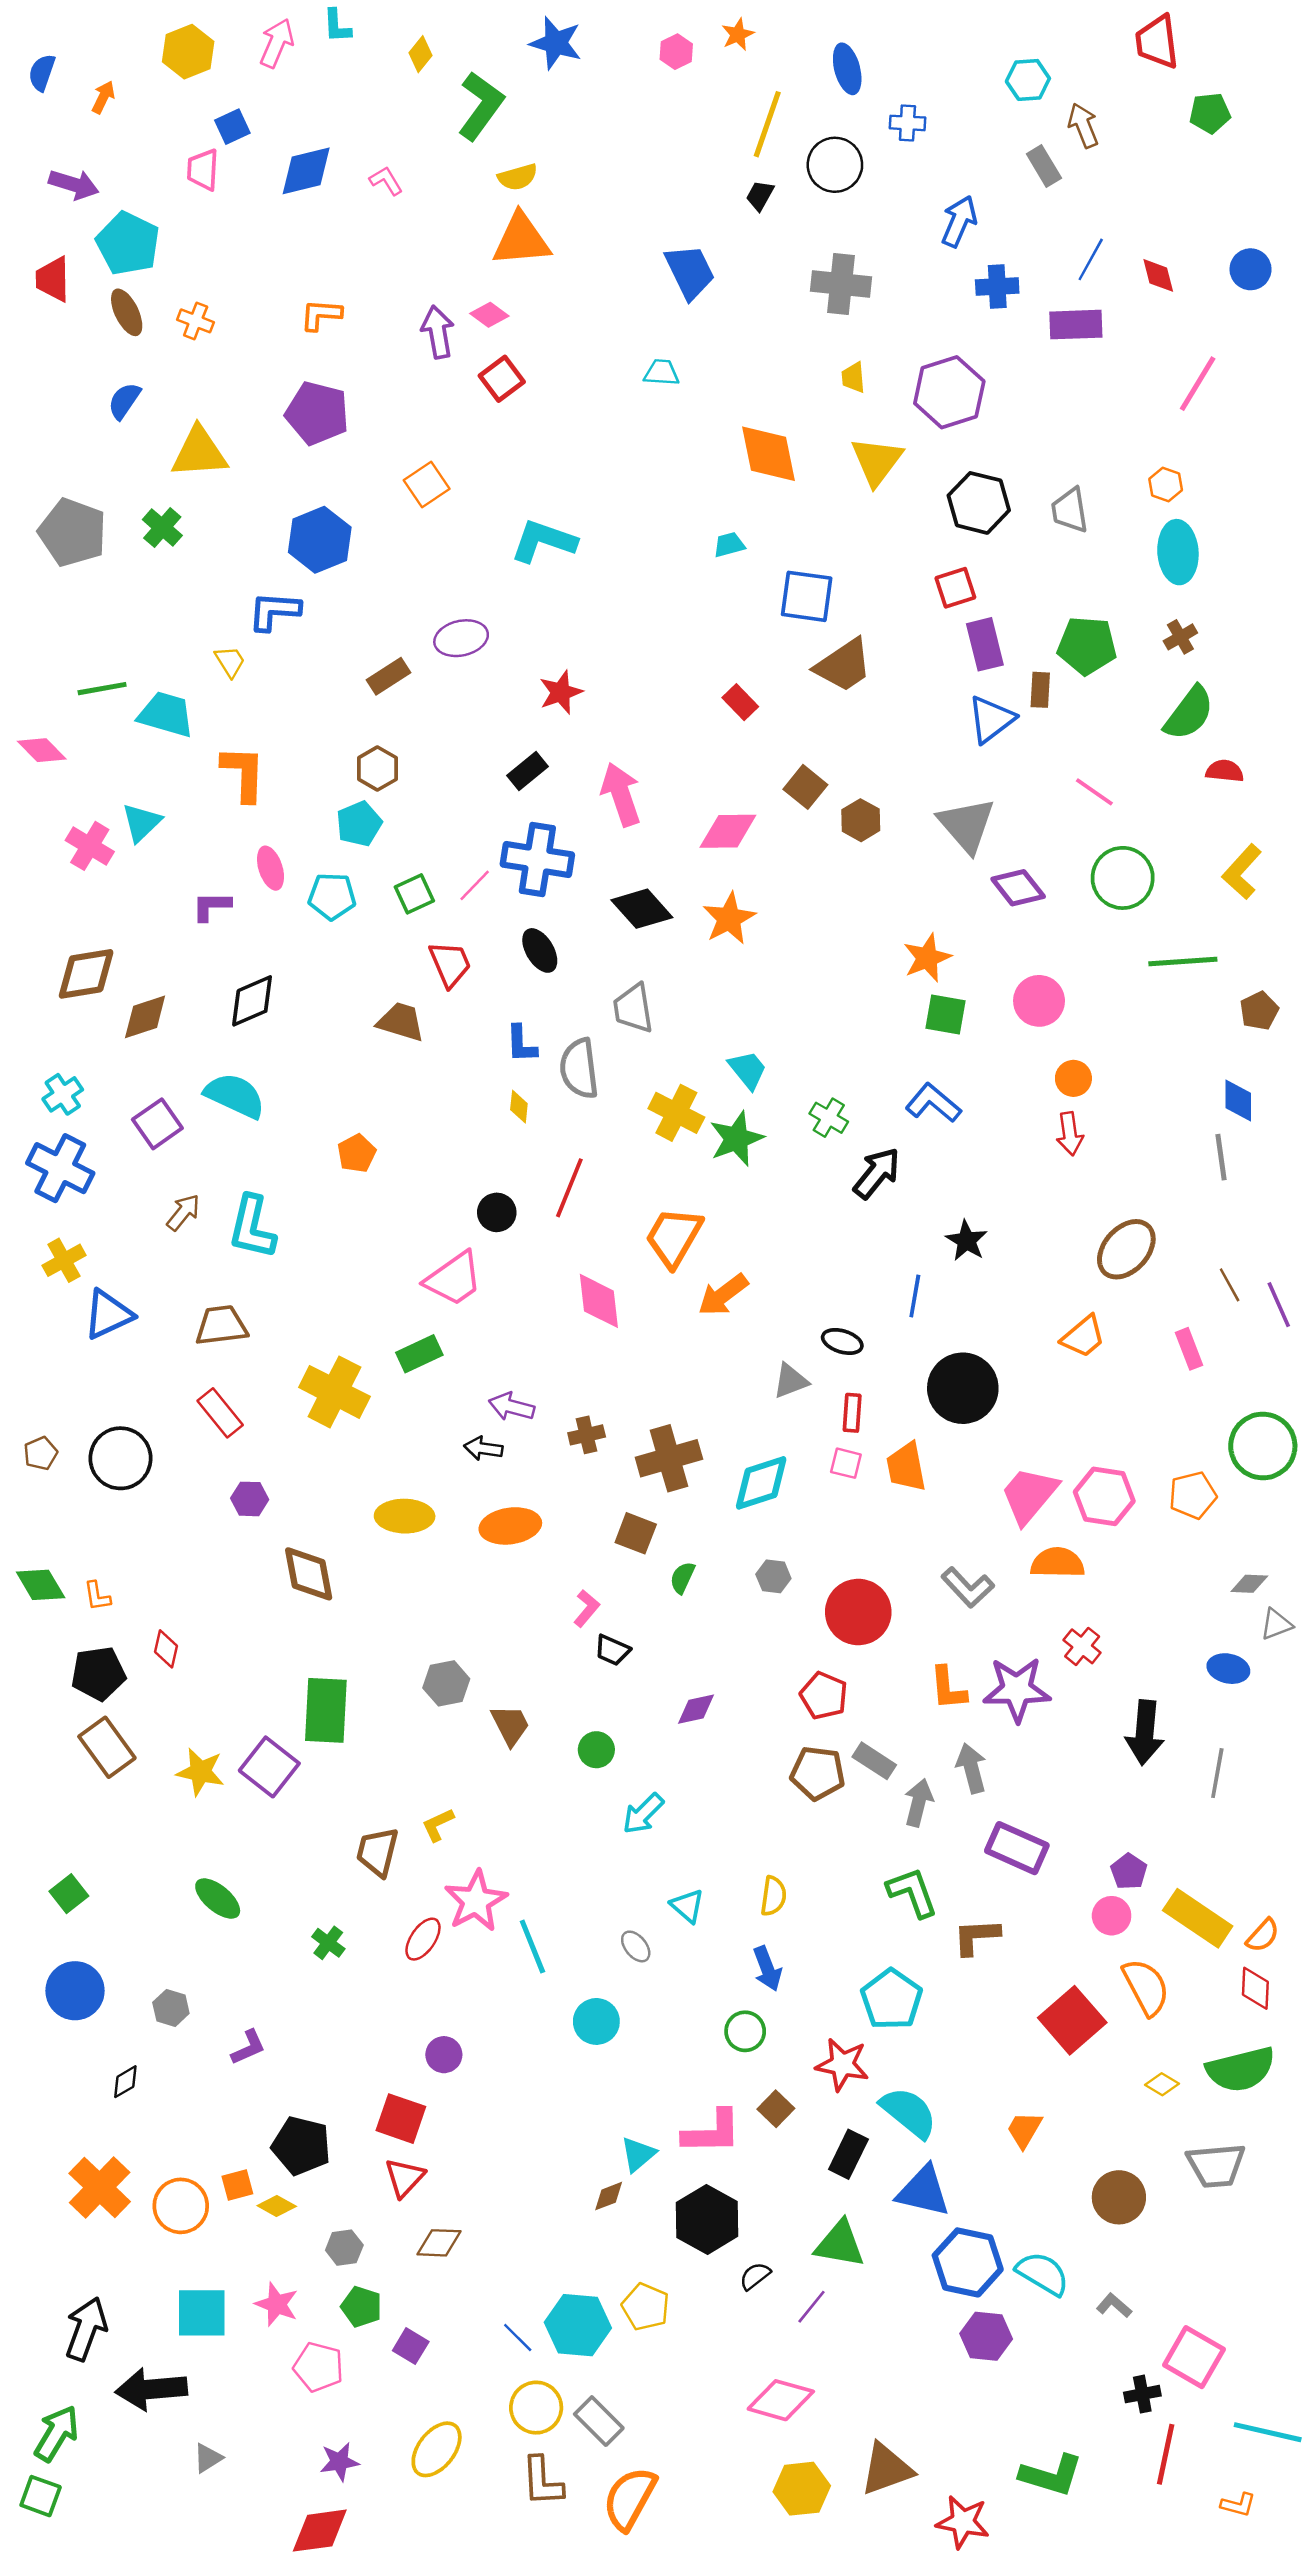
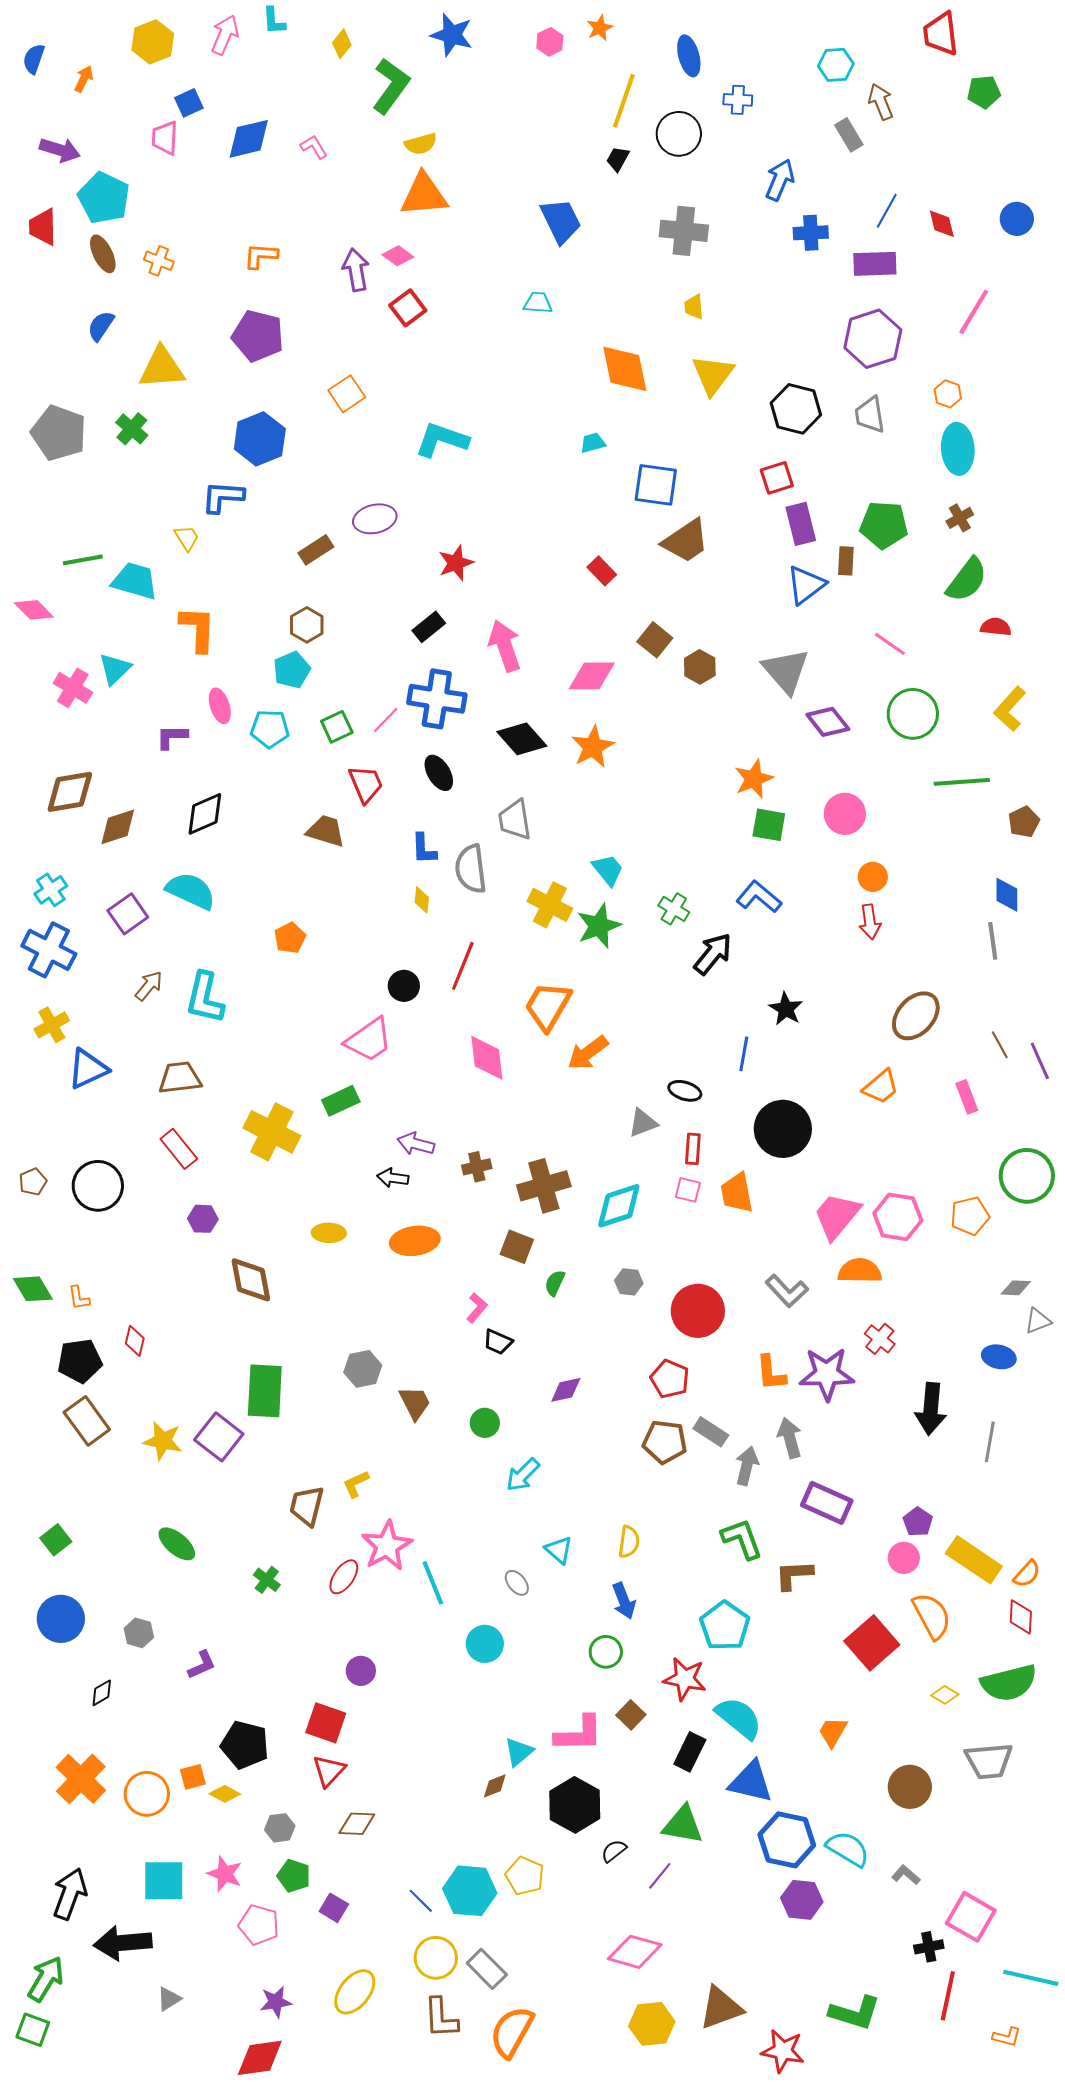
purple hexagon: (949, 392) -> (873, 339), moved
yellow ellipse: (405, 1516) -> (329, 1233), size x0.7

